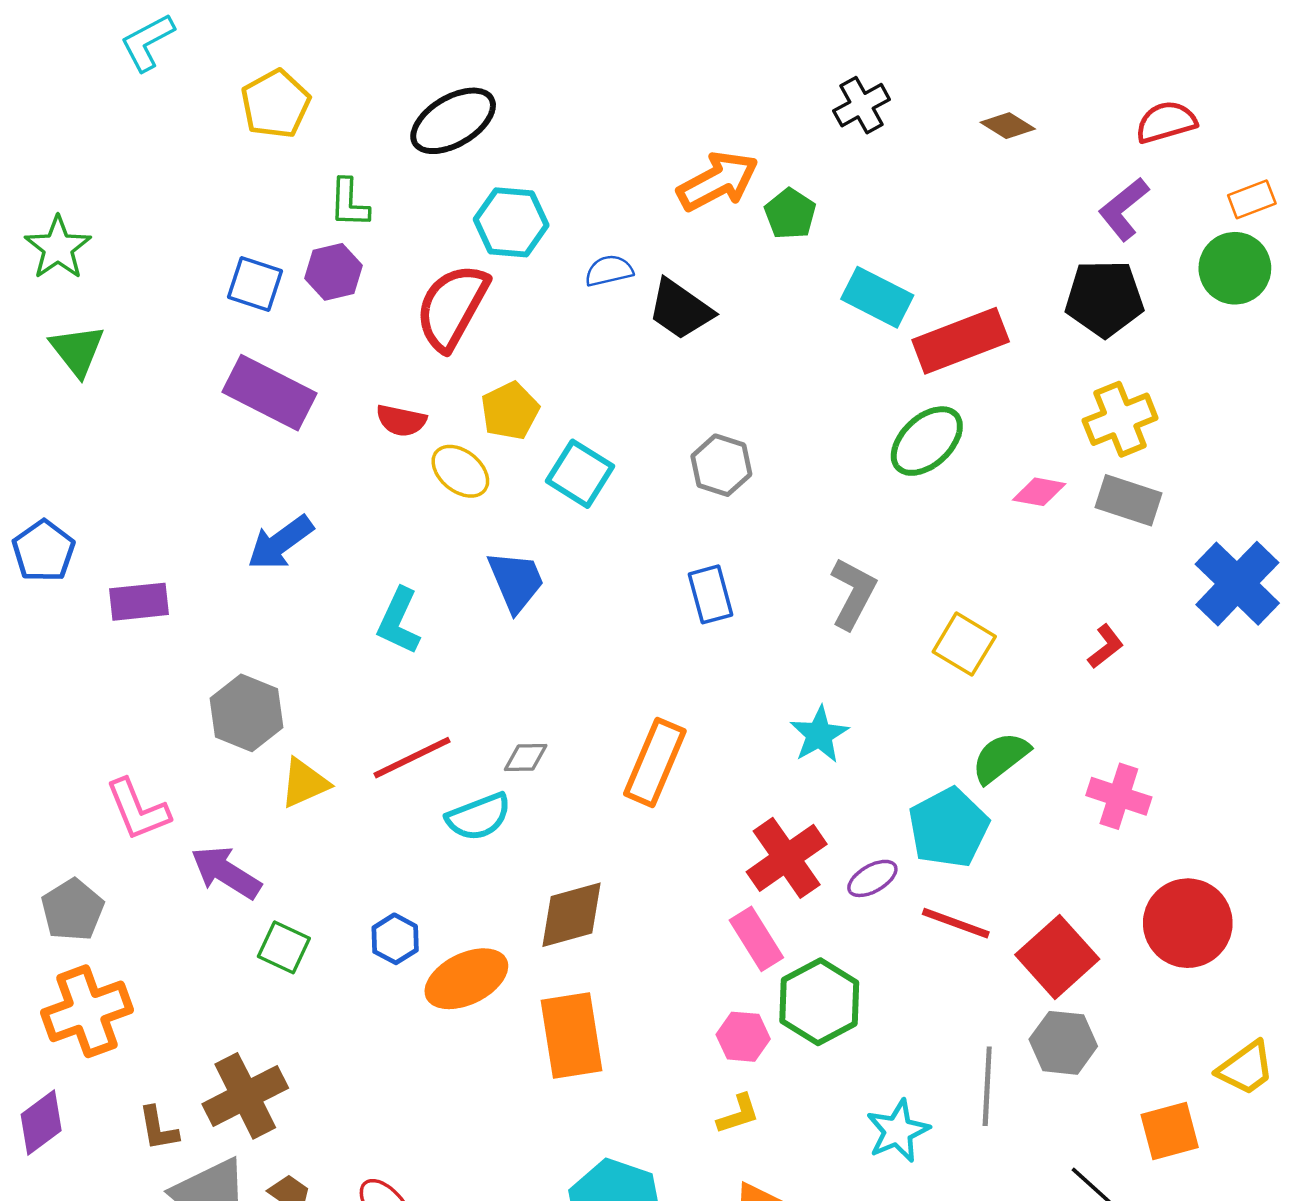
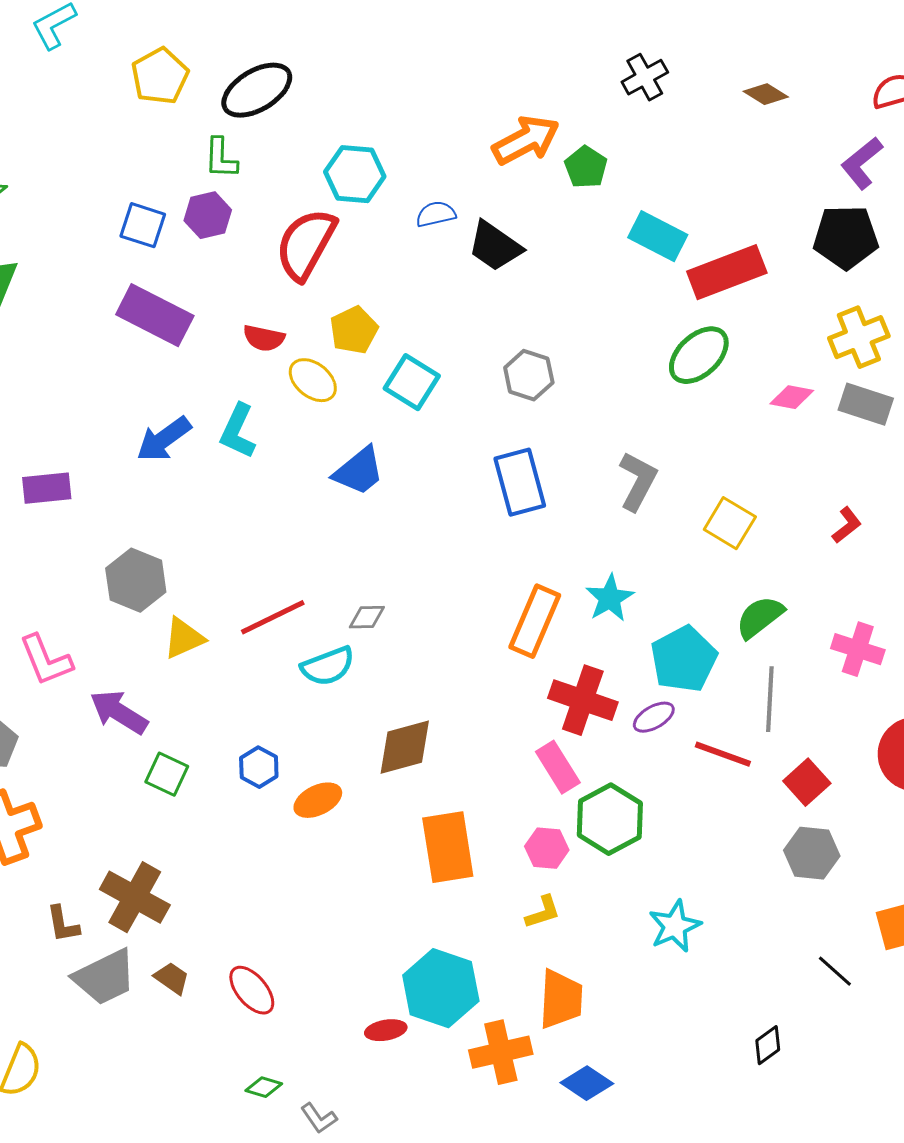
black ellipse: (453, 121) -> (257, 90), moved
blue trapezoid: (516, 581) -> (359, 471), turned 74
blue rectangle: (710, 594) -> (520, 482), size x1.4
cyan L-shape: (399, 621) -> (238, 431), moved
orange rectangle: (655, 762) -> (535, 621), moved
cyan pentagon: (949, 828) -> (684, 659), moved
red cross: (787, 858) -> (583, 700), turned -36
red square: (1057, 957) -> (807, 782), size x0.7
orange ellipse: (466, 979) -> (318, 800), size x0.7
orange rectangle: (572, 1036) -> (448, 847), moved
gray line: (987, 1086) -> (770, 699), moved
brown cross: (245, 1096) -> (135, 897), turned -34

